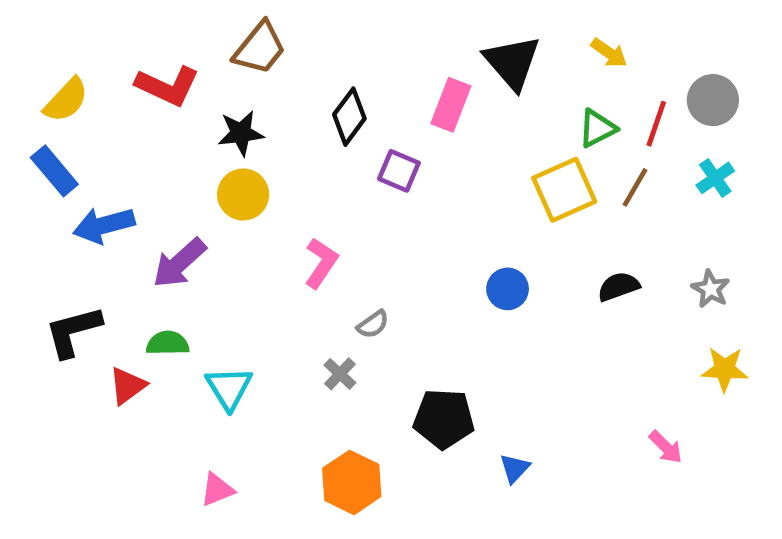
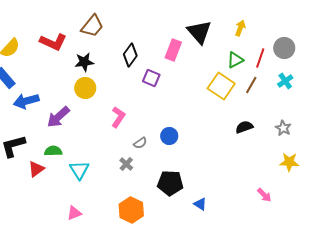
yellow arrow: (609, 53) -> (240, 28), turned -105
yellow square: (564, 190) -> (221, 86), turned -32
blue circle: (508, 289) -> (169, 136), moved
blue triangle: (515, 468) -> (200, 204), turned -40

